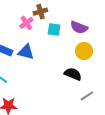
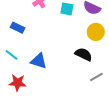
blue triangle: (26, 52) -> (39, 61), moved

